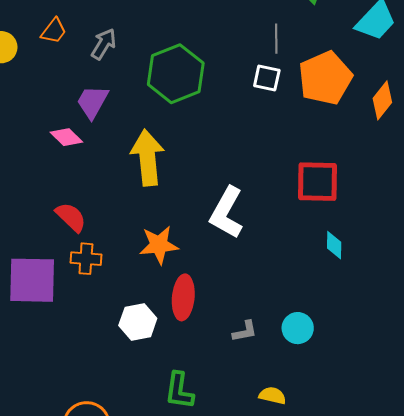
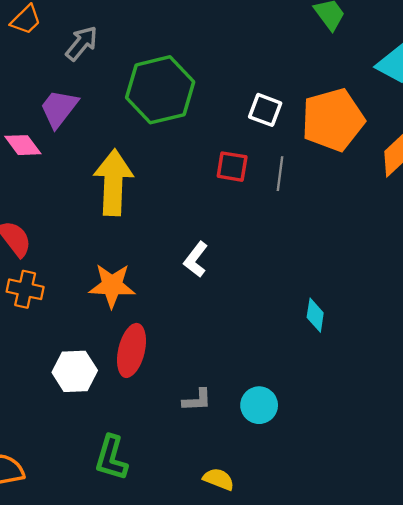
gray line: (276, 39) -> (280, 174), moved
red square: (317, 182) -> (232, 167), moved, size x0.6
white L-shape: (227, 213) -> (196, 259), size x0.6

